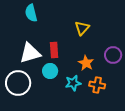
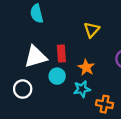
orange star: (86, 63) -> (86, 67), moved
white circle: (18, 83) -> (23, 89), size x0.7
orange cross: (97, 85) -> (105, 104), moved

